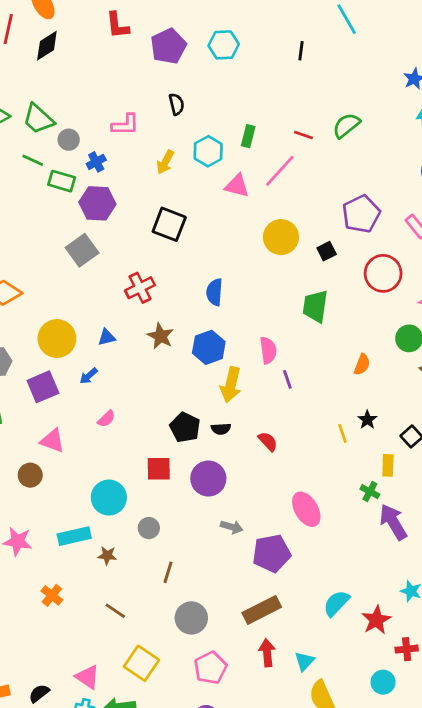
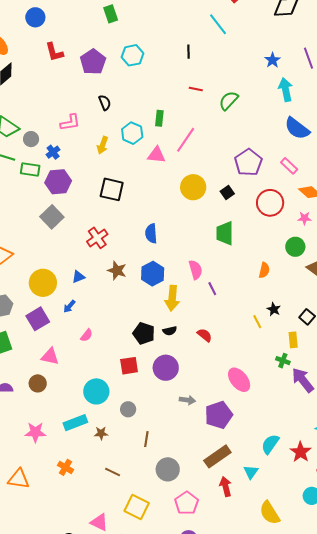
red line: (303, 135) -> (196, 89), moved
cyan triangle: (304, 661) -> (251, 472), moved

